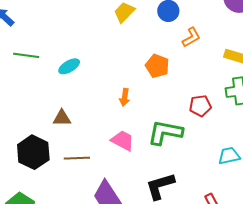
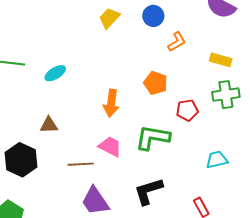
orange pentagon: (157, 66) -> (156, 83), moved
orange arrow: (125, 97) -> (111, 103), size x1.5
brown line: (77, 158) -> (81, 164), moved

